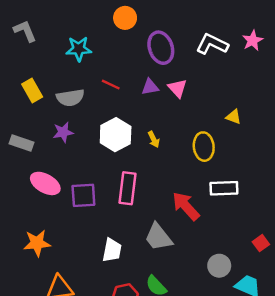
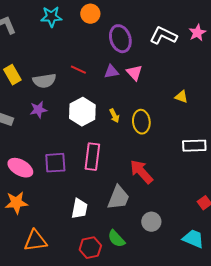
cyan star: (79, 49) -> (51, 17), moved
yellow ellipse: (204, 147) -> (141, 122), moved
pink ellipse: (45, 183) -> (20, 168), moved
white rectangle: (224, 188) -> (194, 146), moved
gray trapezoid: (158, 237) -> (118, 198), turned -120
gray circle: (219, 266) -> (151, 222), moved

